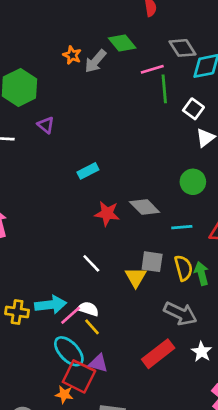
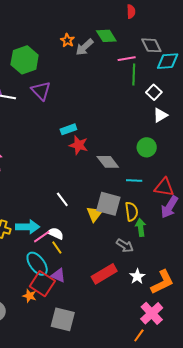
purple triangle: (46, 125) -> (41, 91), size x1.5
red star: (107, 213) -> (79, 145), moved
gray square: (152, 262) -> (108, 204), size x1.4
green arrow: (201, 273) -> (141, 227), moved
gray arrow: (180, 313) -> (125, 246), size x0.7

